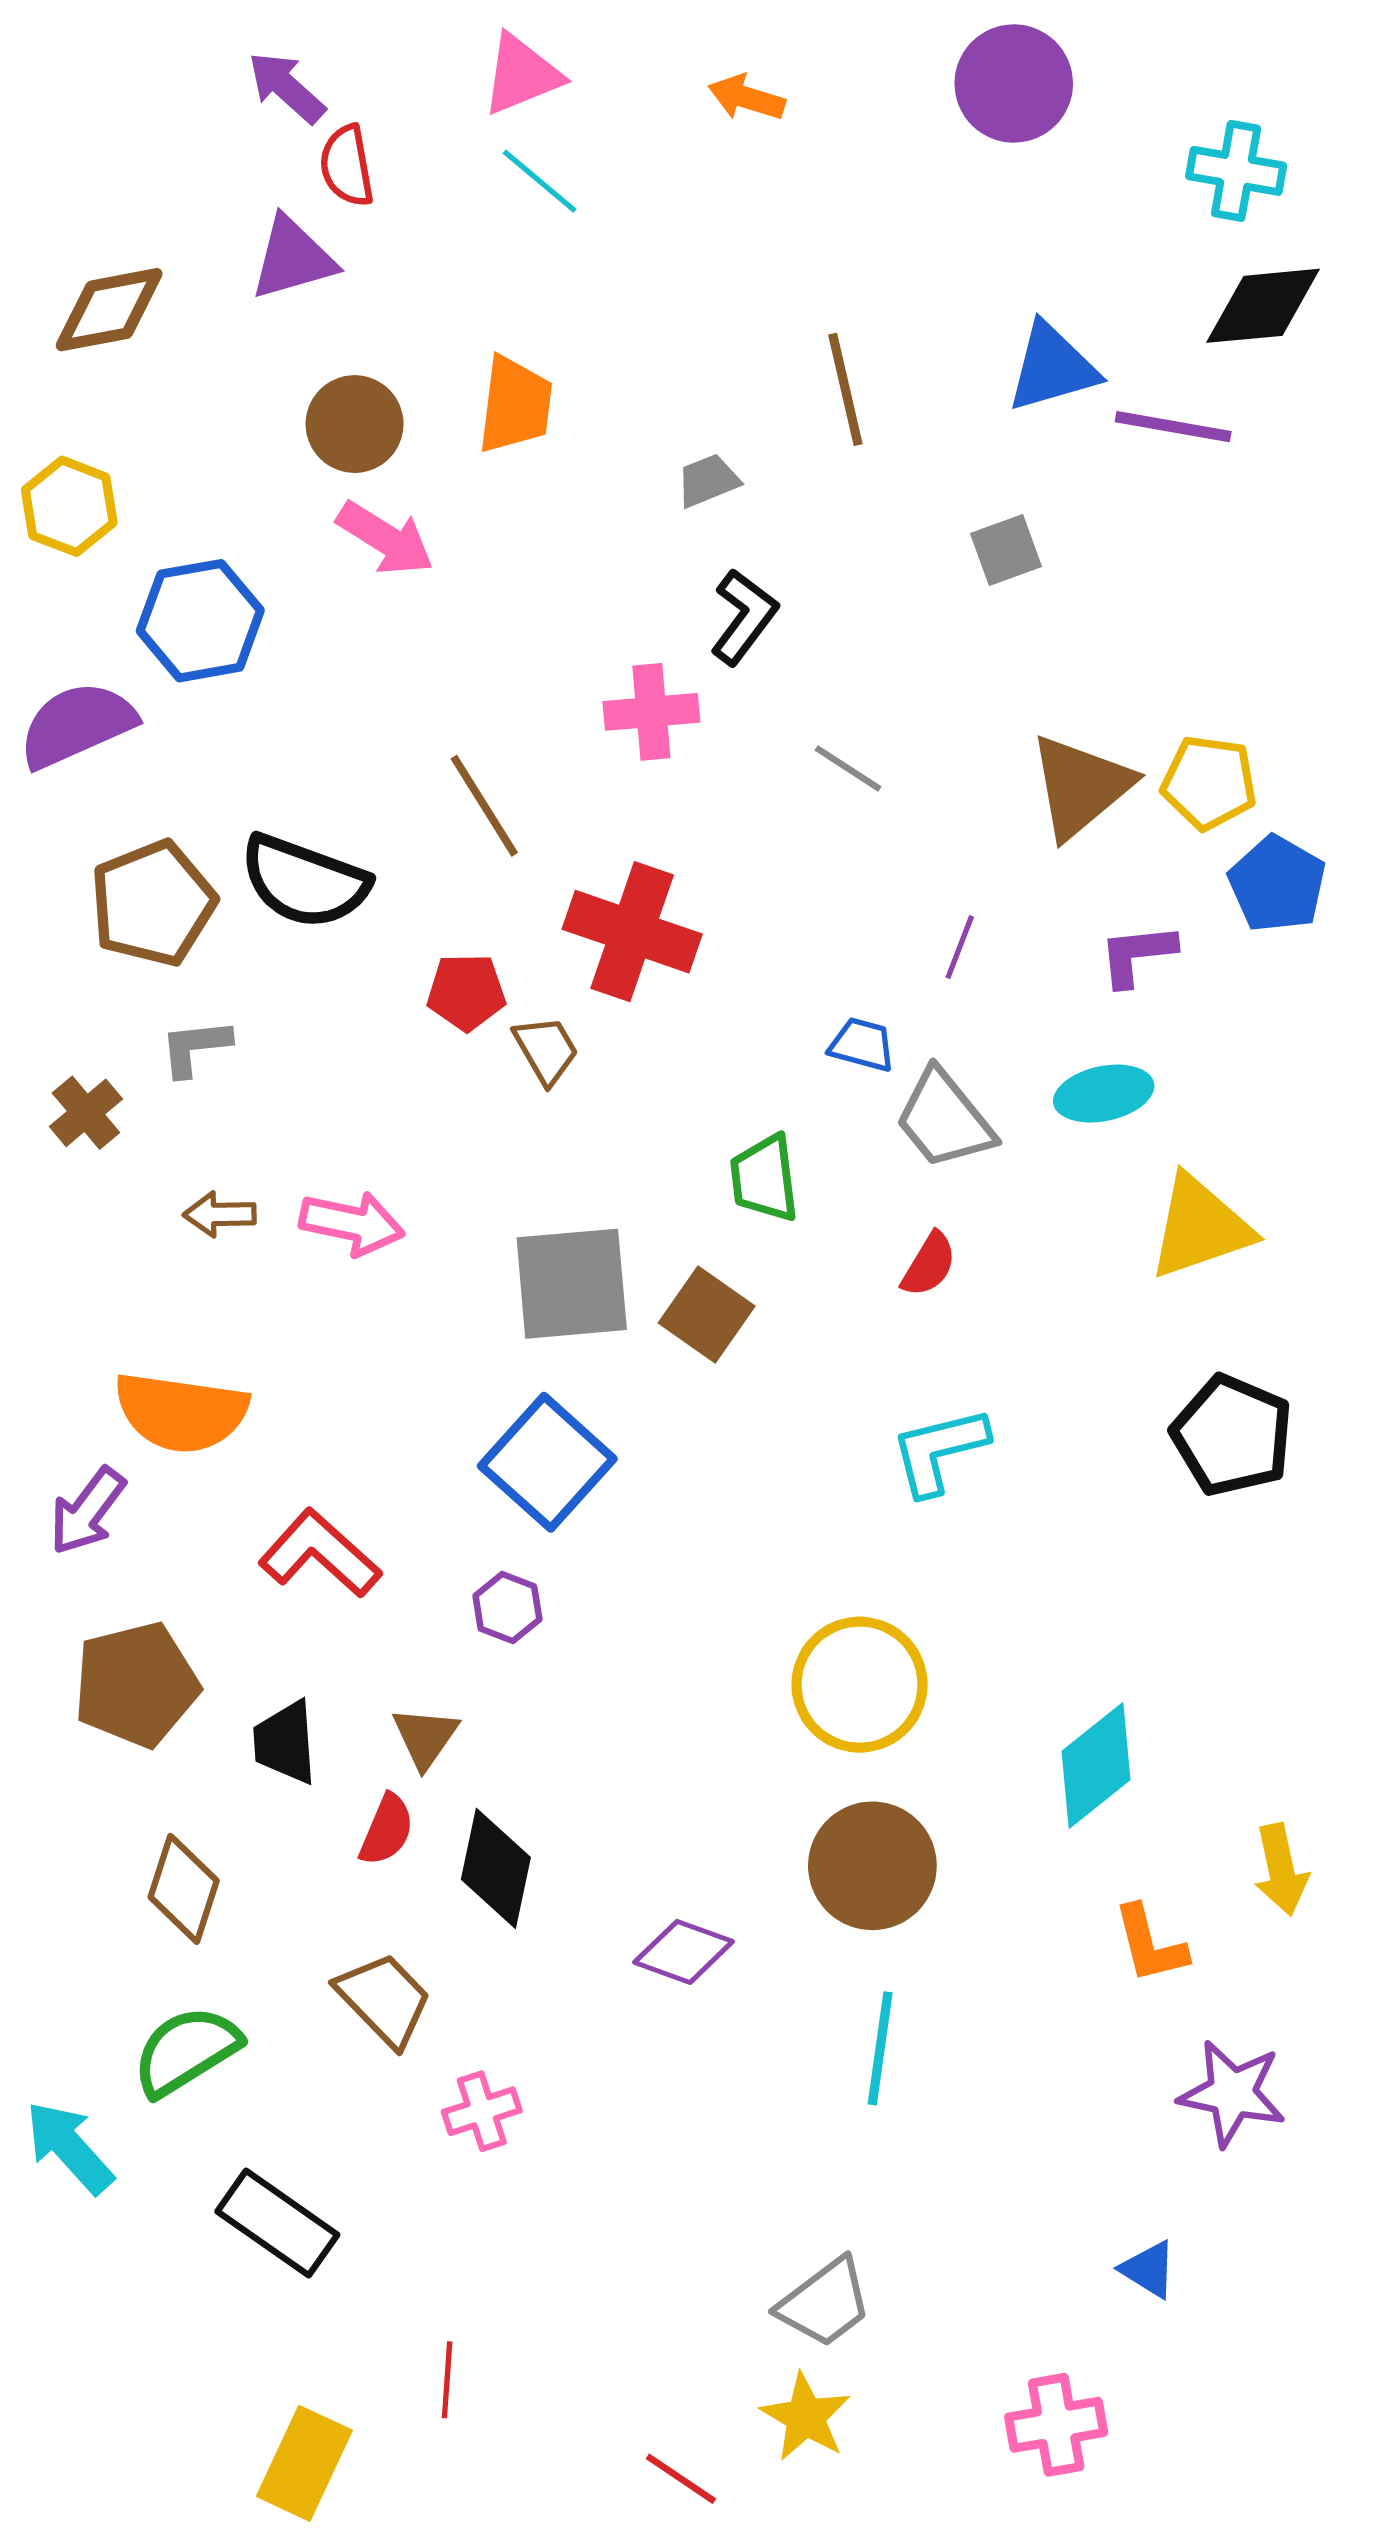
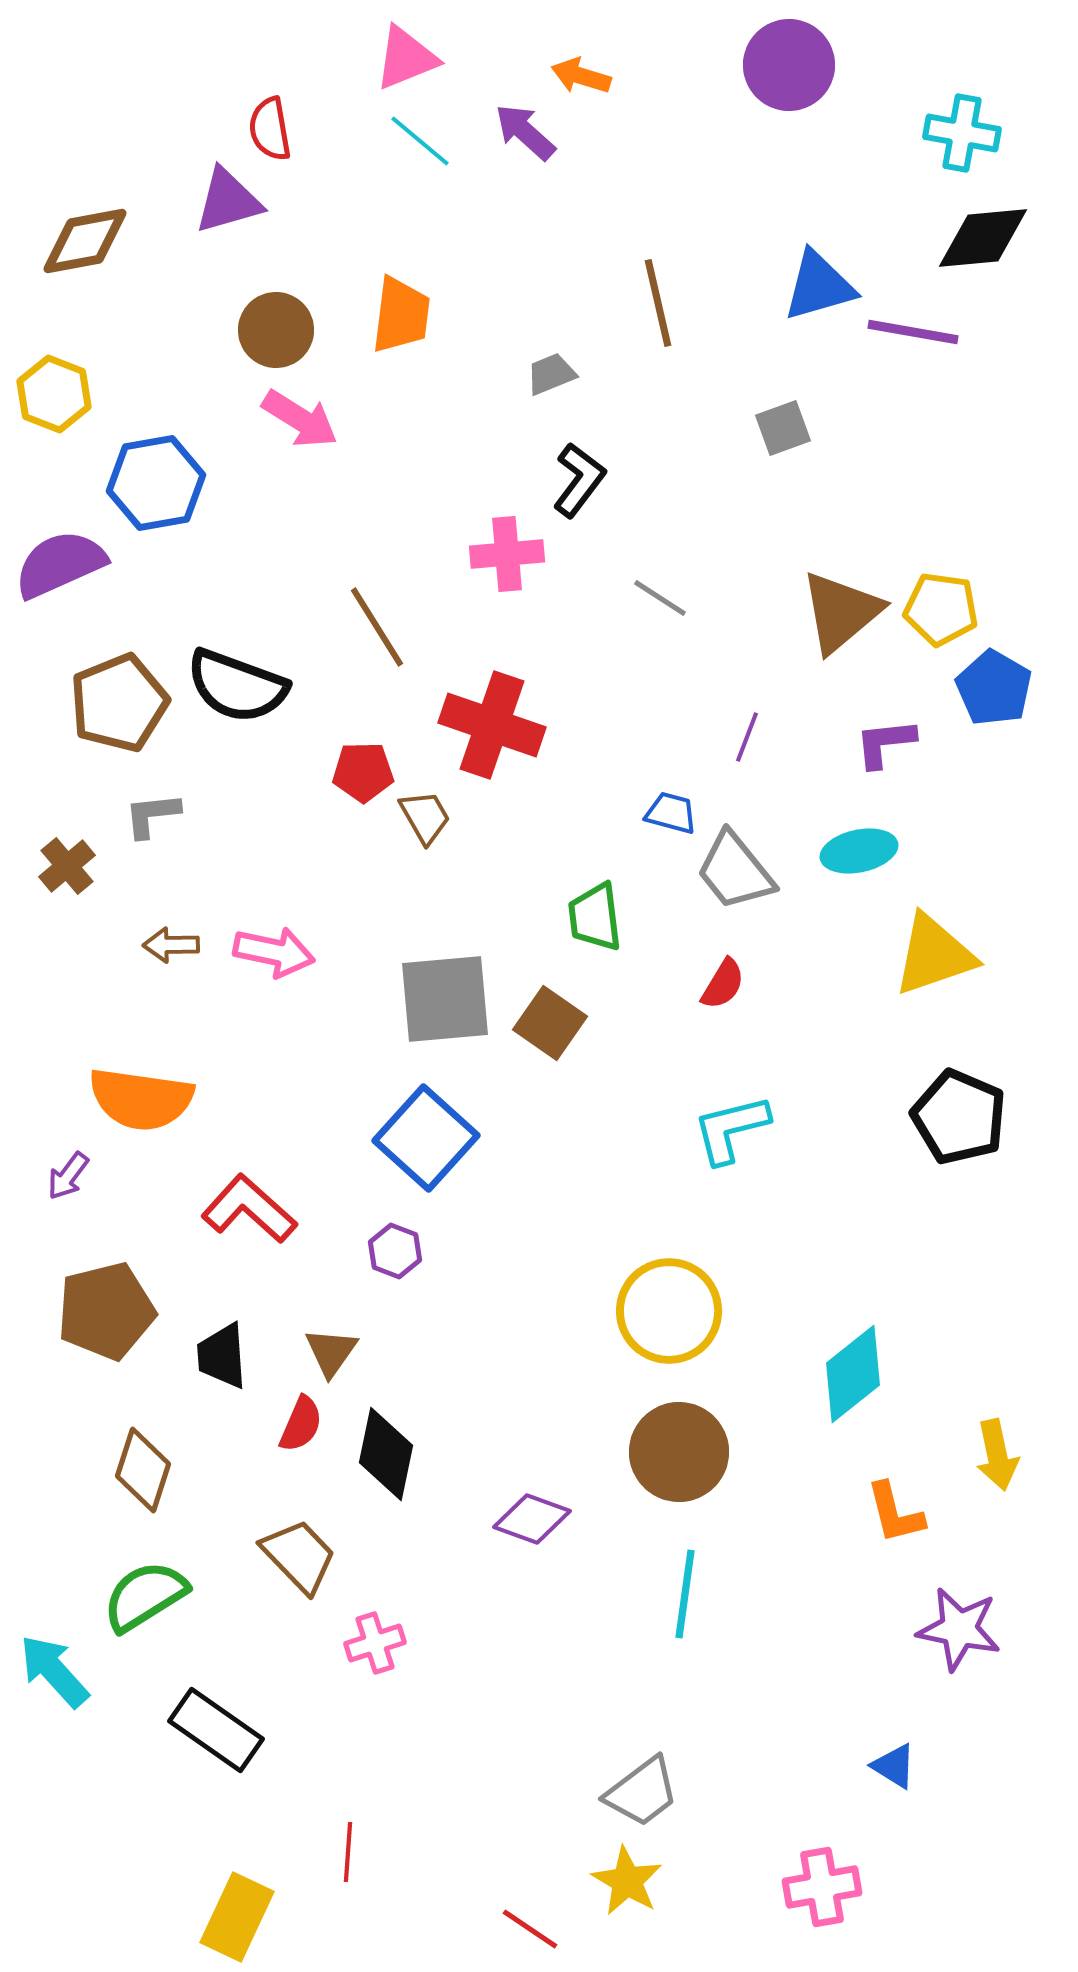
purple arrow: (286, 87) -> (525, 132), moved
purple arrow: (87, 1511) -> (68, 1176), size x0.7

